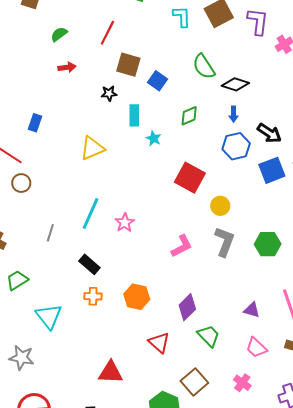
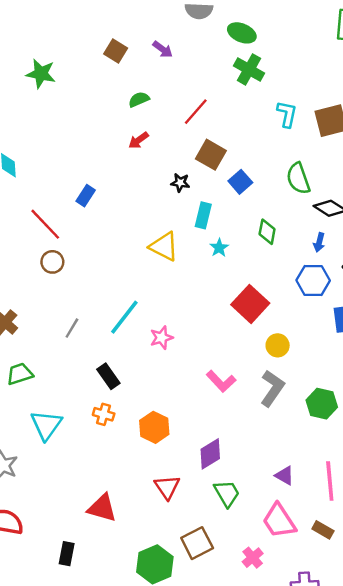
red arrow: (67, 67) -> (139, 140), turned 138
green diamond: (189, 116) -> (267, 232), turned -70
yellow triangle: (92, 148) -> (164, 246), moved, turned 36
pink L-shape: (182, 246) -> (221, 381), turned 60
pink trapezoid: (256, 348) -> (279, 521), size x1.4

